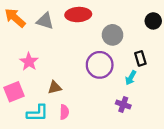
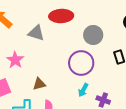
gray triangle: (45, 21) -> (36, 33), moved
cyan arrow: (131, 78) -> (83, 90), moved

